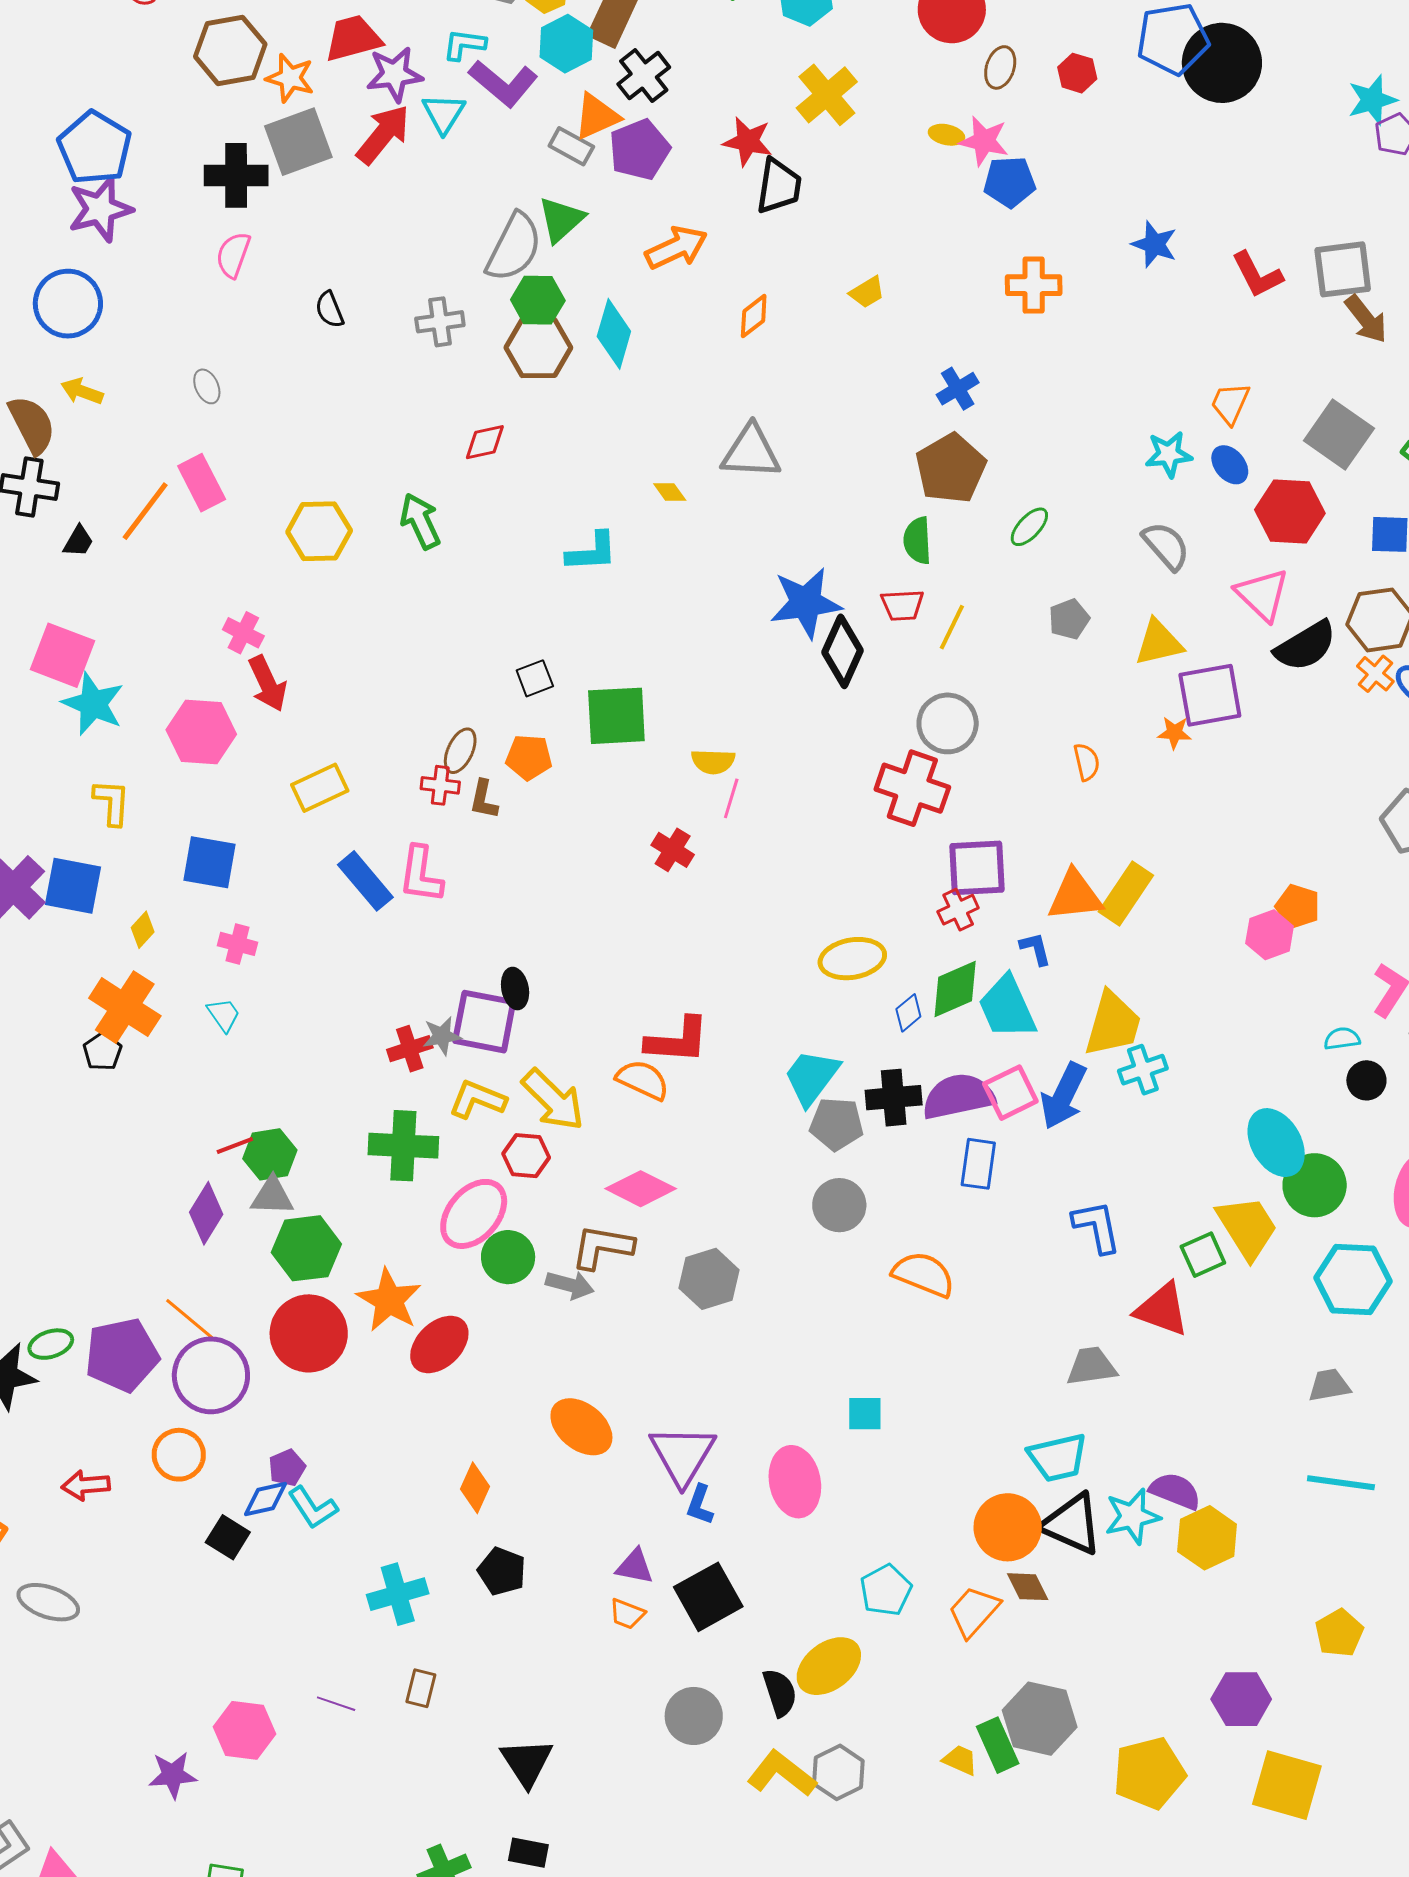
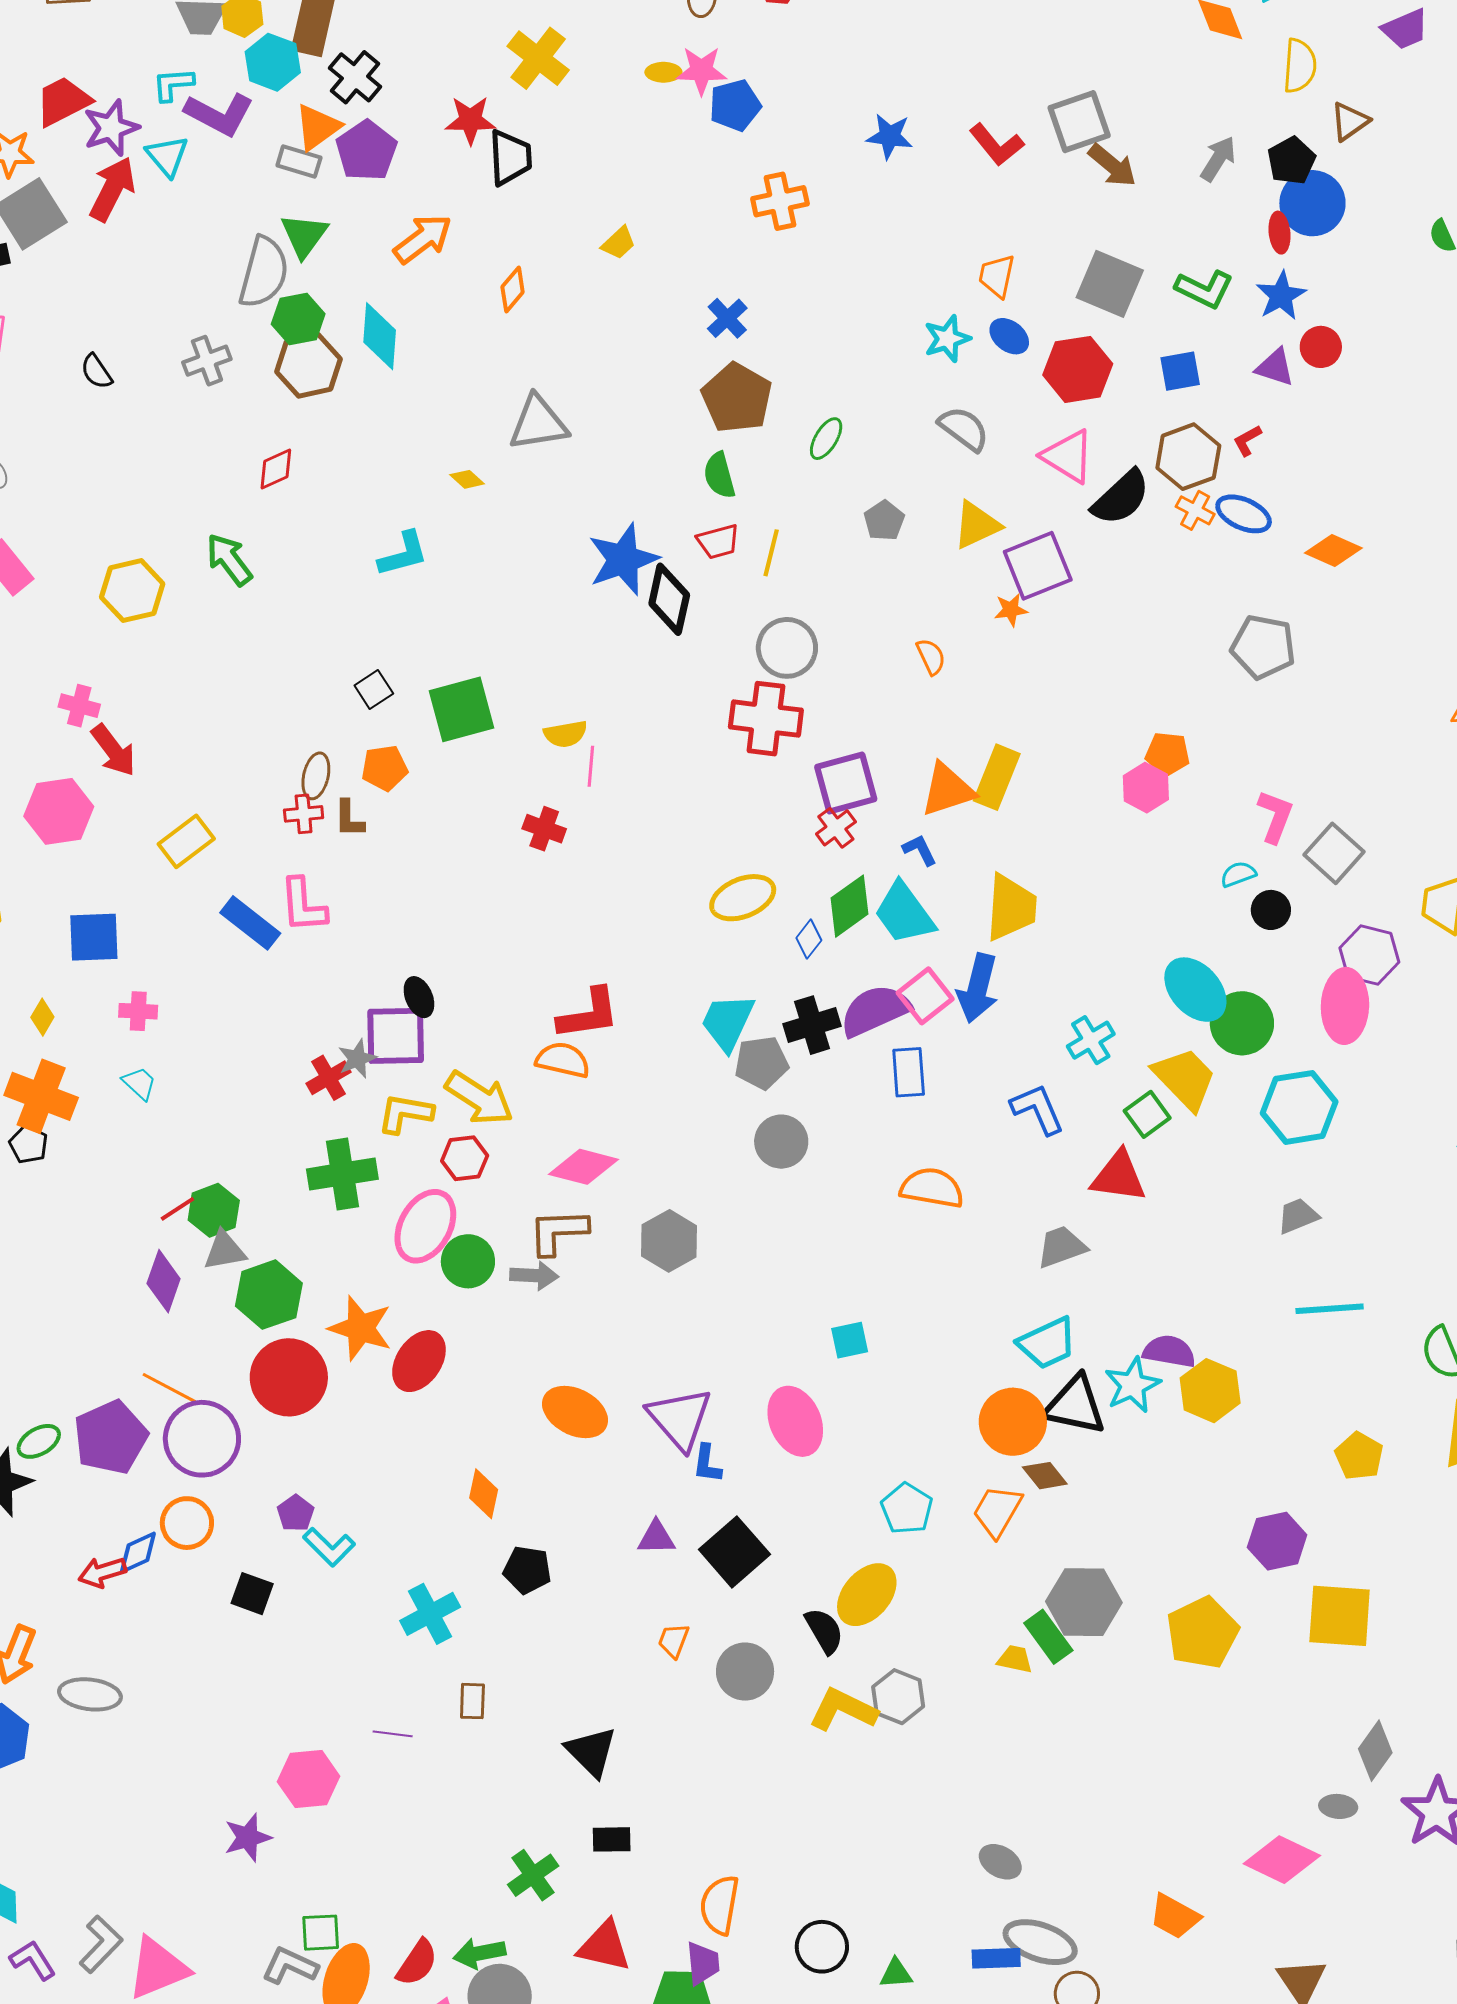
cyan cross: (1143, 1070) -> (1091, 1040), moved
orange semicircle: (924, 1274) -> (932, 1188), moved
blue diamond: (265, 1499) -> (138, 1553), moved
orange trapezoid: (627, 1614) -> (674, 1641), moved, turned 102

